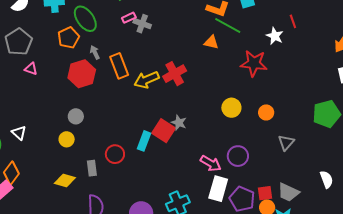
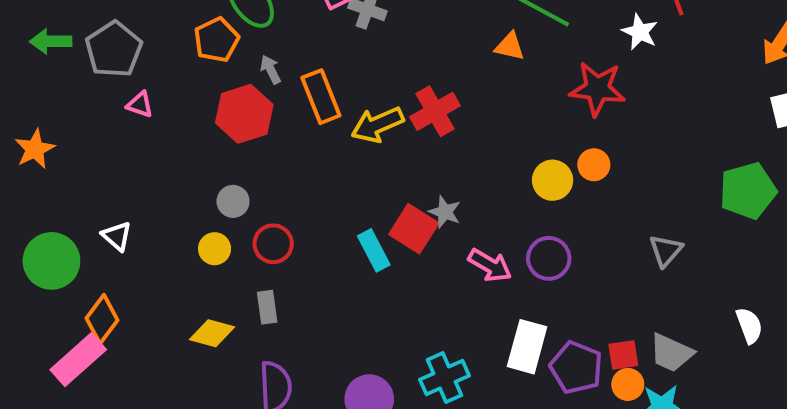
orange circle: (266, 112) -> (594, 165), moved
cyan rectangle: (144, 141) -> (374, 250), turned -48
red circle: (115, 154) -> (273, 244), moved
purple circle: (238, 156) -> (549, 258), moved
pink arrow: (211, 163) -> (490, 265), moved

